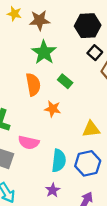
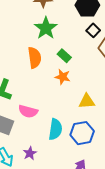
orange star: (53, 109) -> (63, 77), moved
purple star: (53, 190) -> (30, 153), moved

